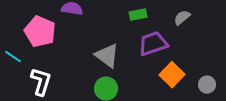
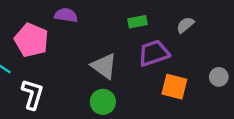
orange square: (172, 75) -> (174, 87), turned -30
gray circle: (207, 85) -> (219, 77), moved

